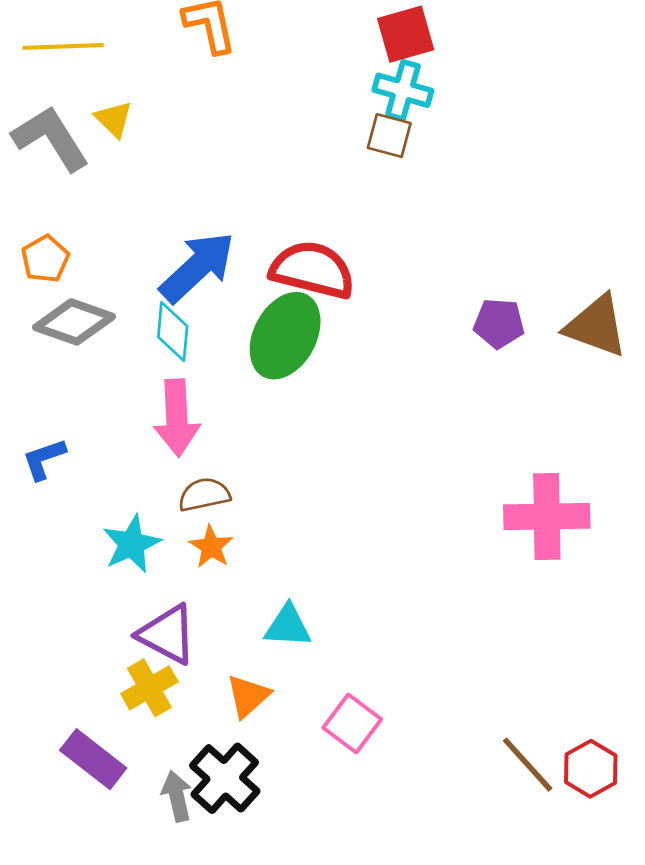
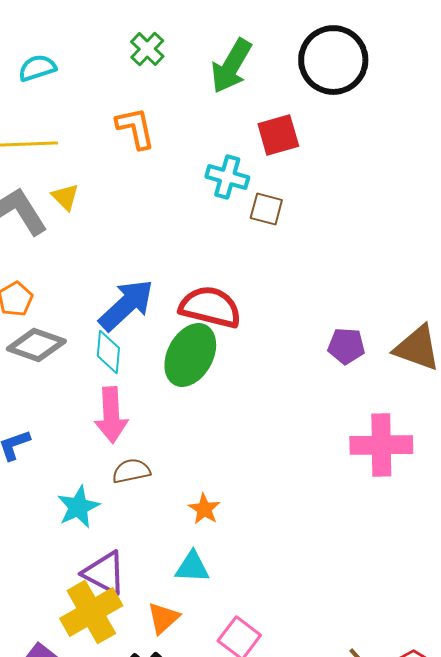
cyan cross: (403, 90) -> (227, 177), moved
pink cross: (547, 517) -> (381, 445), moved
orange star: (211, 547) -> (204, 509), moved
yellow cross: (149, 688) -> (91, 612), size x1.5

